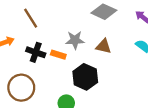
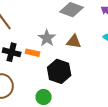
gray star: (75, 40) -> (47, 38), turned -30

